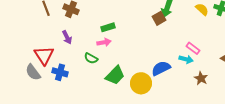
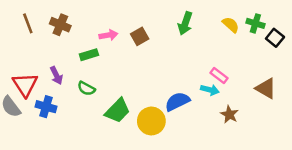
brown square: (159, 18) -> (140, 36), moved
green rectangle: (108, 27) -> (89, 55), moved
purple arrow: (67, 37) -> (56, 75), moved
pink arrow: (104, 42) -> (108, 35), moved

